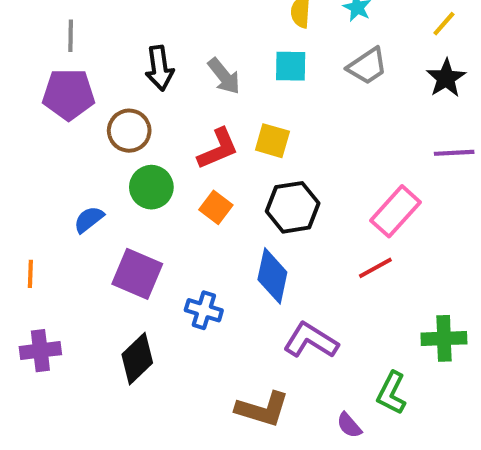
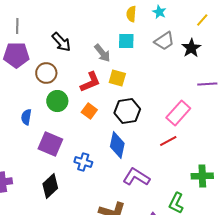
black arrow: (159, 68) -> (61, 42), turned -35
gray arrow: (224, 76) -> (102, 53), moved
black star: (446, 78) -> (191, 48), moved
blue semicircle: (89, 219) -> (26, 117), turned -42

